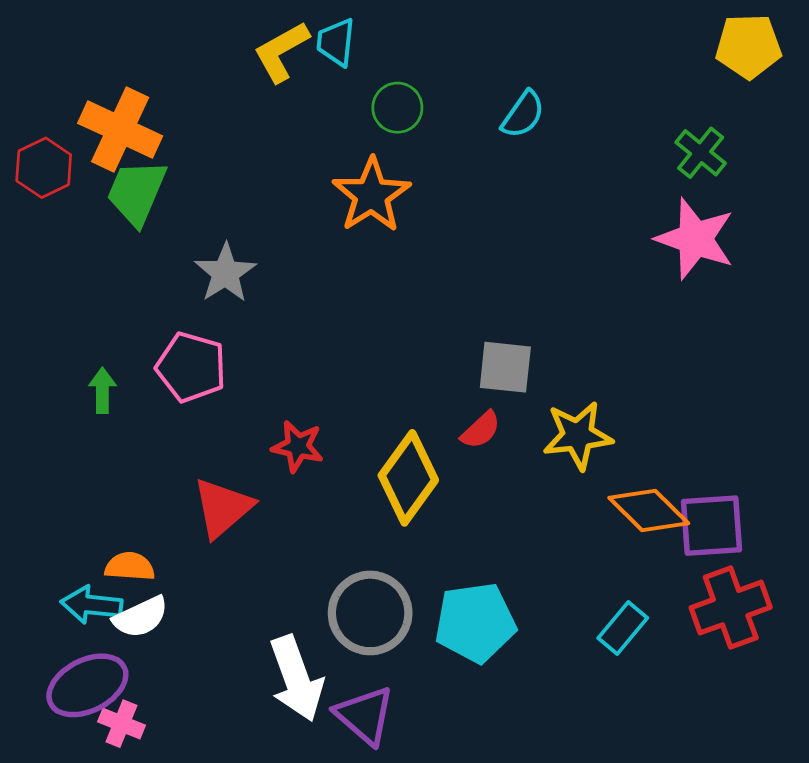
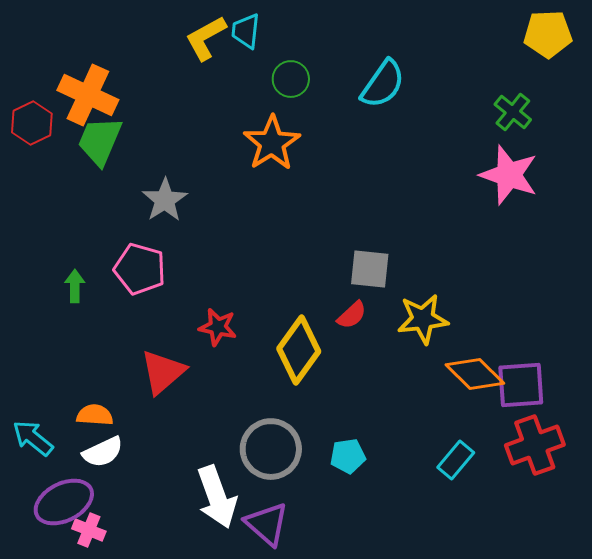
cyan semicircle: (523, 115) -> (383, 84), size x1.4
cyan arrow: (91, 605) -> (33, 438), moved, turned 33
cyan pentagon: (475, 623) -> (348, 456), size x0.6

